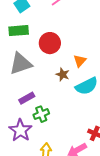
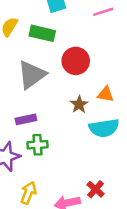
orange triangle: (80, 61) -> (106, 94), turned 40
gray triangle: (21, 64) -> (32, 75), turned -35

